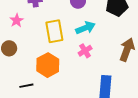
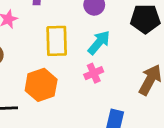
cyan arrow: (85, 28) -> (99, 43), turned -36

